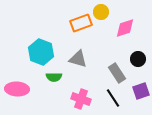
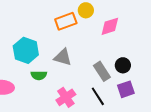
black circle: (138, 59) -> (123, 65), moved
pink cross: (81, 99) -> (66, 97), turned 36

